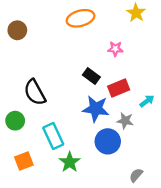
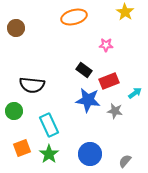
black semicircle: (35, 92) -> (32, 85), turned -55
blue circle: (108, 141) -> (90, 154), moved
green star: (70, 162) -> (49, 154), moved

